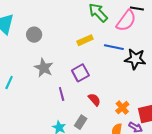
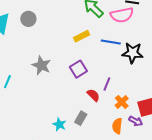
pink semicircle: (126, 21) -> (122, 15), turned 45
gray circle: (34, 35) -> (28, 19), moved
purple line: (62, 94) -> (107, 84), moved, turned 40

